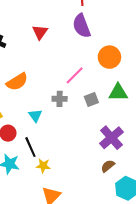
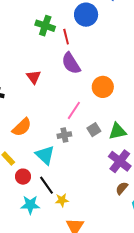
green triangle: (118, 92) -> (117, 131), moved
cyan triangle: (35, 116) -> (45, 155), size x1.5

